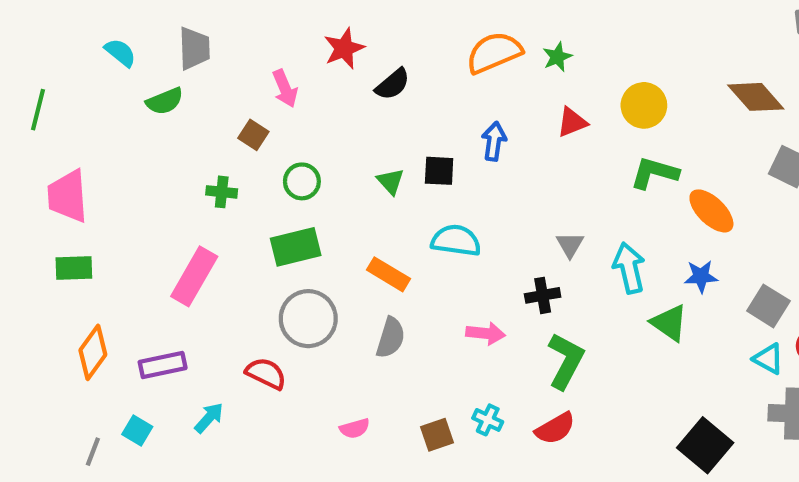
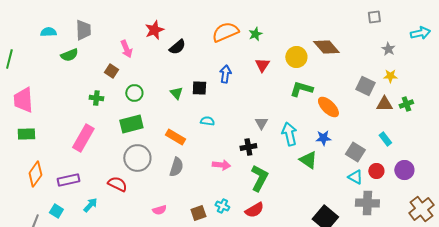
cyan semicircle: (120, 53) -> (48, 32), turned -42
brown diamond: (756, 97) -> (326, 47), moved
red triangle: (572, 122) -> (262, 65), turned -35
cyan semicircle: (456, 240) -> (207, 121), size x0.6

